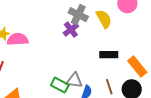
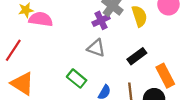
black rectangle: (109, 55) -> (137, 56), turned -48
gray triangle: (74, 80) -> (96, 48), moved

